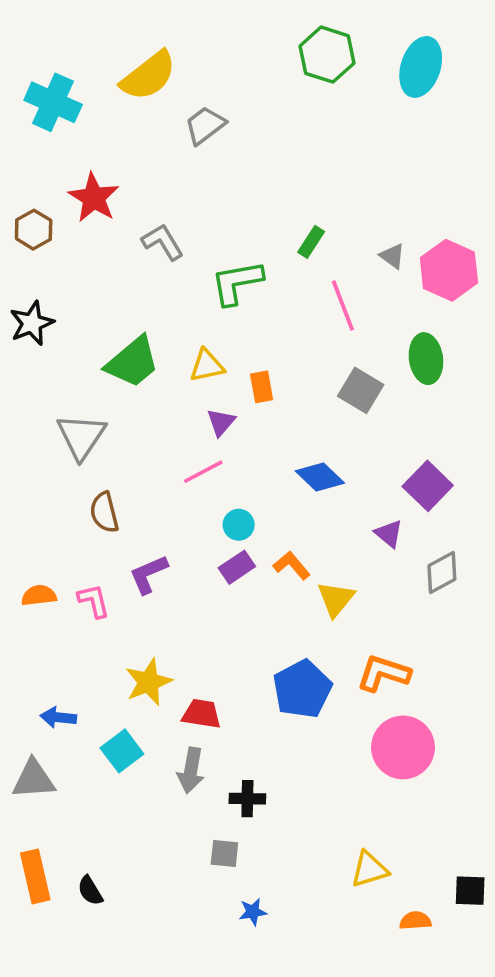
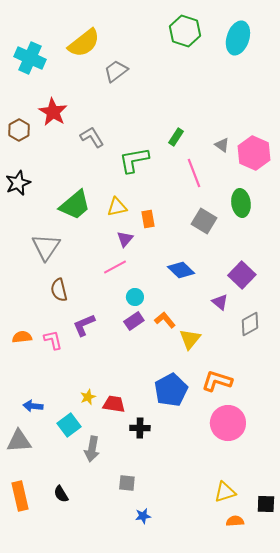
yellow star: (148, 682) -> (88, 397), moved, size x0.6
gray arrow: (191, 770) -> (92, 449), moved
black cross: (247, 799) -> (140, 428), moved
yellow triangle: (369, 869) -> (225, 492), moved
black semicircle: (90, 891) -> (61, 494), moved

